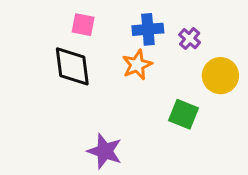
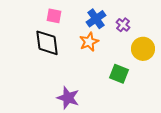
blue cross: (148, 29) -> (96, 19), turned -30

